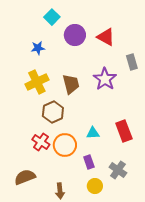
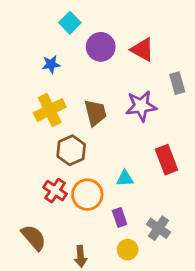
purple star: (105, 79) -> (141, 106), turned 30
red rectangle: (124, 131) -> (167, 160), moved
brown semicircle: (25, 177) -> (34, 238), turned 70

